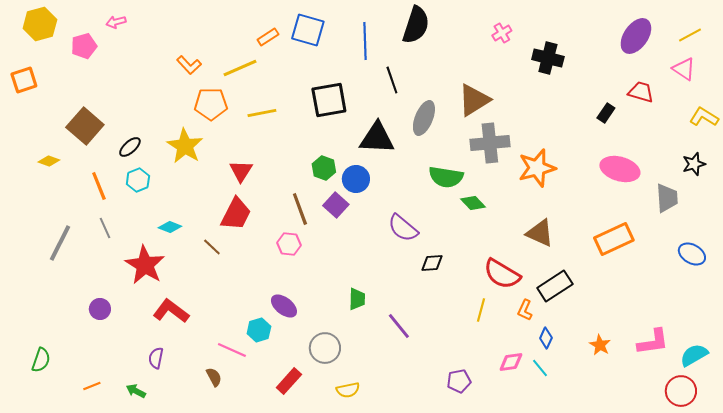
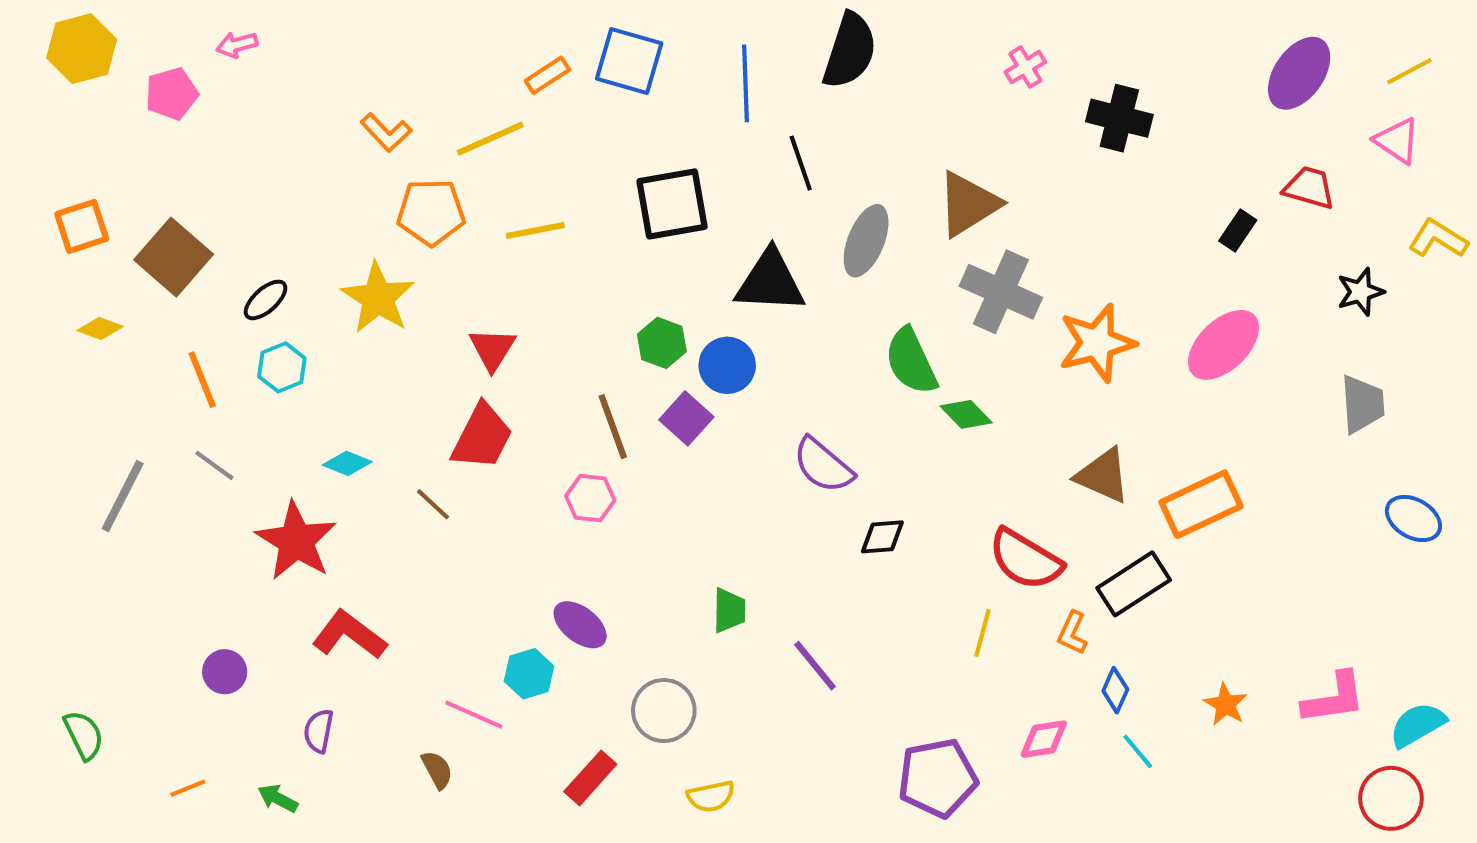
orange square: (24, 80) -> (82, 226), moved
gray cross: (490, 143) -> (1001, 292), turned 30
black star: (694, 164) -> (1360, 292), moved
pink ellipse: (620, 169) -> (1224, 345), moved, turned -60
green semicircle: (446, 177) -> (911, 361), turned 56
gray line: (105, 228) -> (214, 465), turned -30
orange rectangle: (614, 239) -> (1201, 504), moved
purple circle: (100, 309) -> (225, 672), moved
green semicircle: (41, 360) -> (84, 735), turned -45
cyan line: (540, 368) -> (1138, 751), moved
purple pentagon: (459, 381) -> (938, 778), size x1.6

